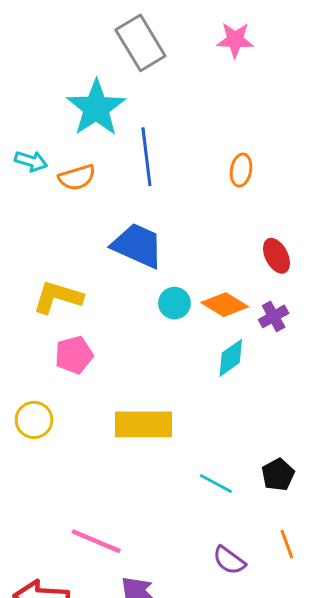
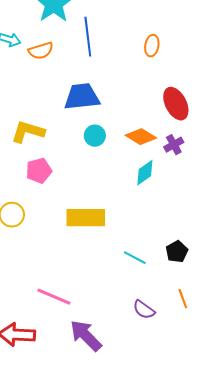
blue trapezoid: (138, 245) -> (82, 97), turned -30
red ellipse: (277, 256) -> (176, 104), size x1.4
cyan circle: (174, 303) -> (95, 136), moved

